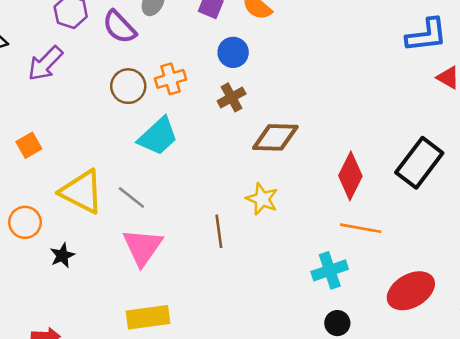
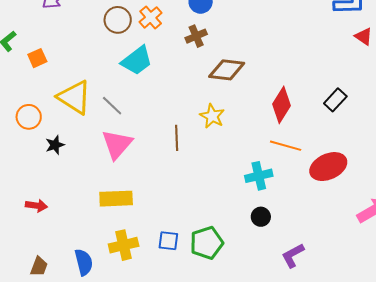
orange cross: (170, 79) -> (151, 17), turned -30
black rectangle: (419, 163) -> (335, 100), size x0.6
red ellipse: (411, 291) -> (328, 167), moved

